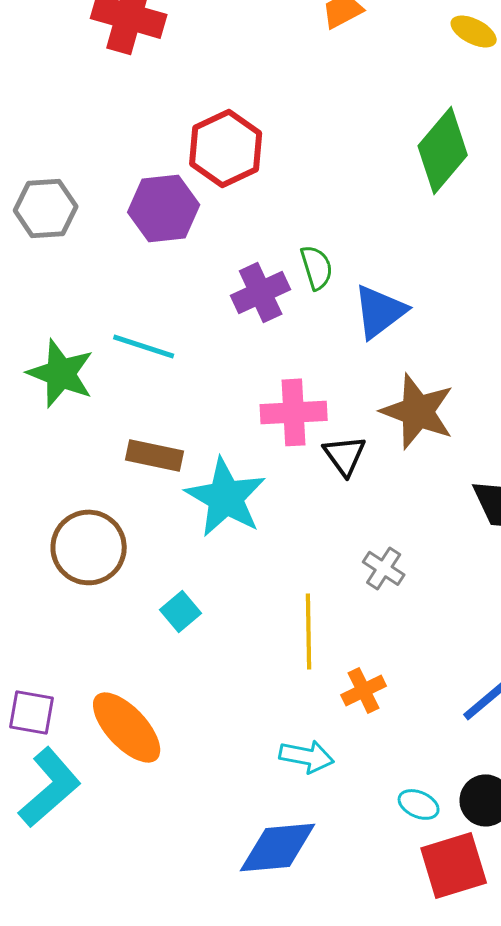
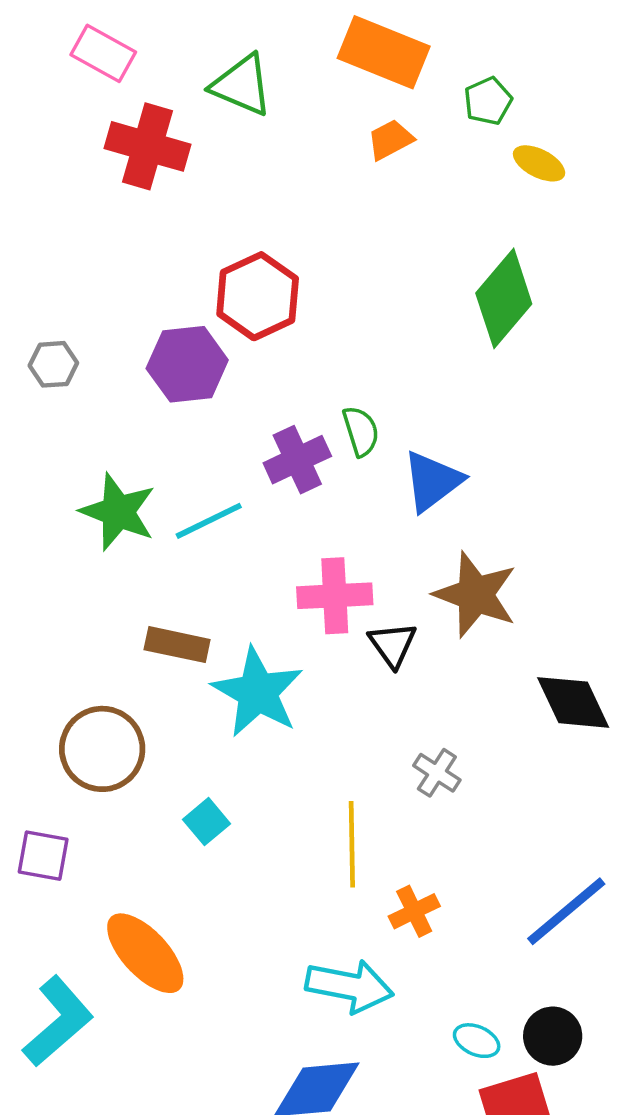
gray hexagon: (46, 208) -> (53, 364), size x0.7
cyan line: (144, 346) -> (209, 521), moved, turned -44
green star: (61, 373) -> (118, 512), moved
purple square: (32, 712) -> (43, 856), moved
cyan arrow: (307, 756) -> (350, 986), size x1.4

